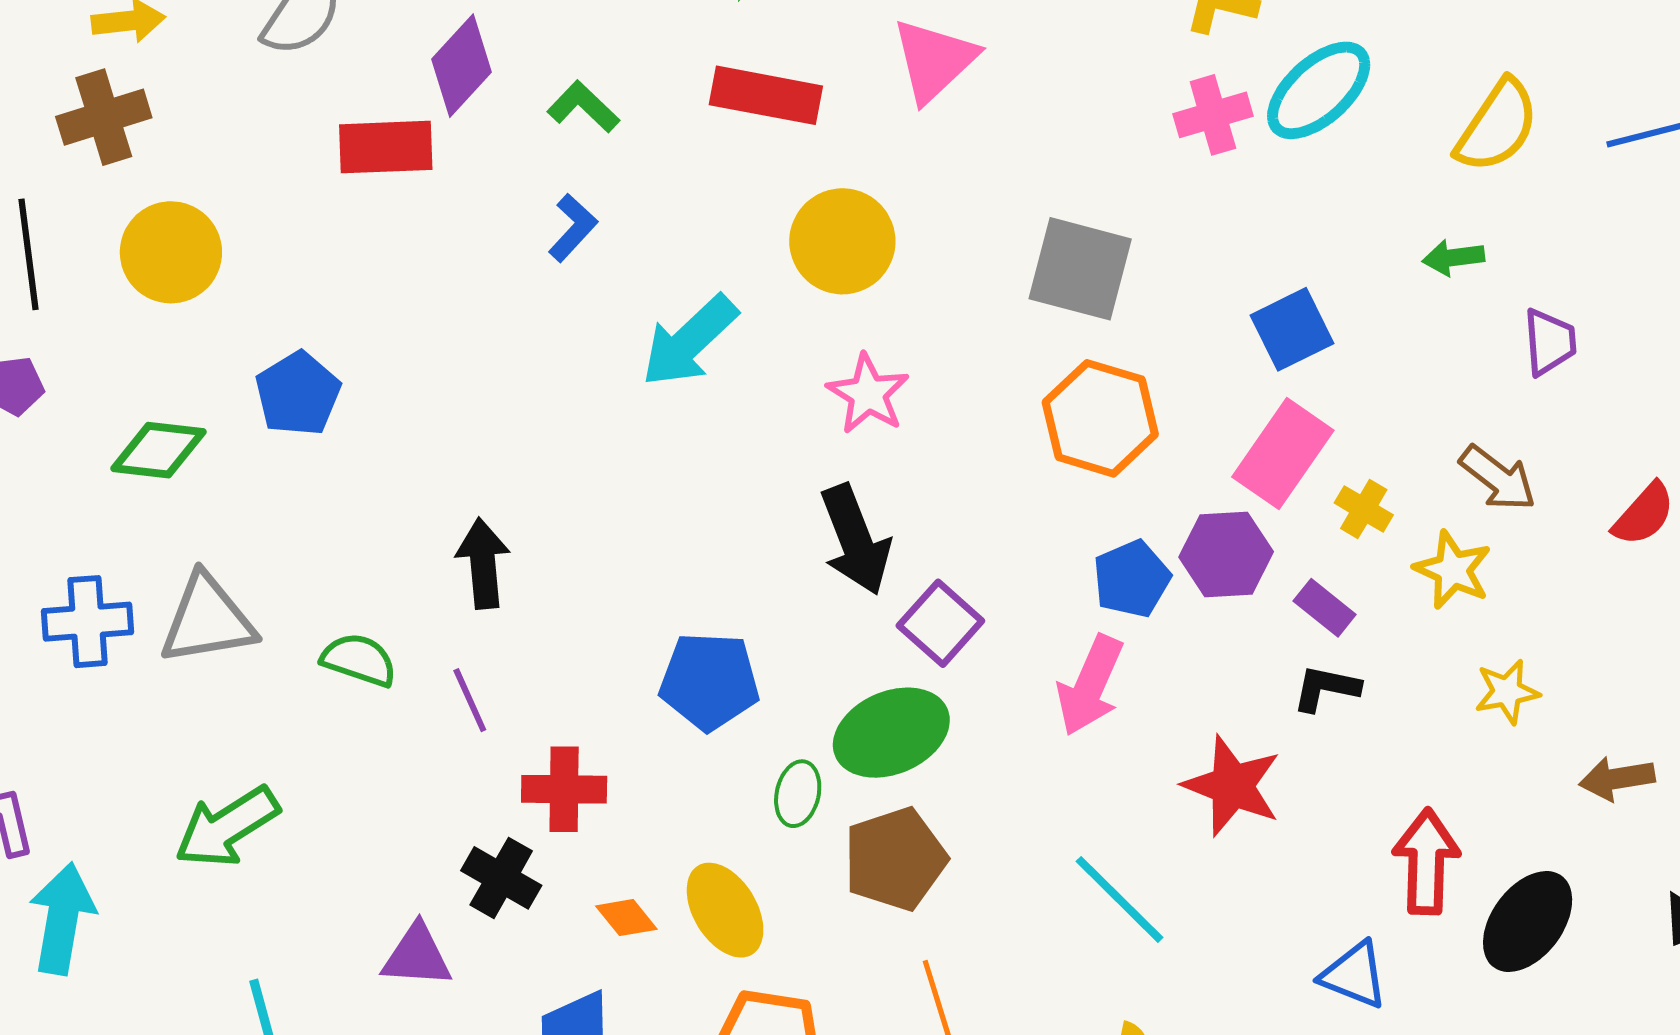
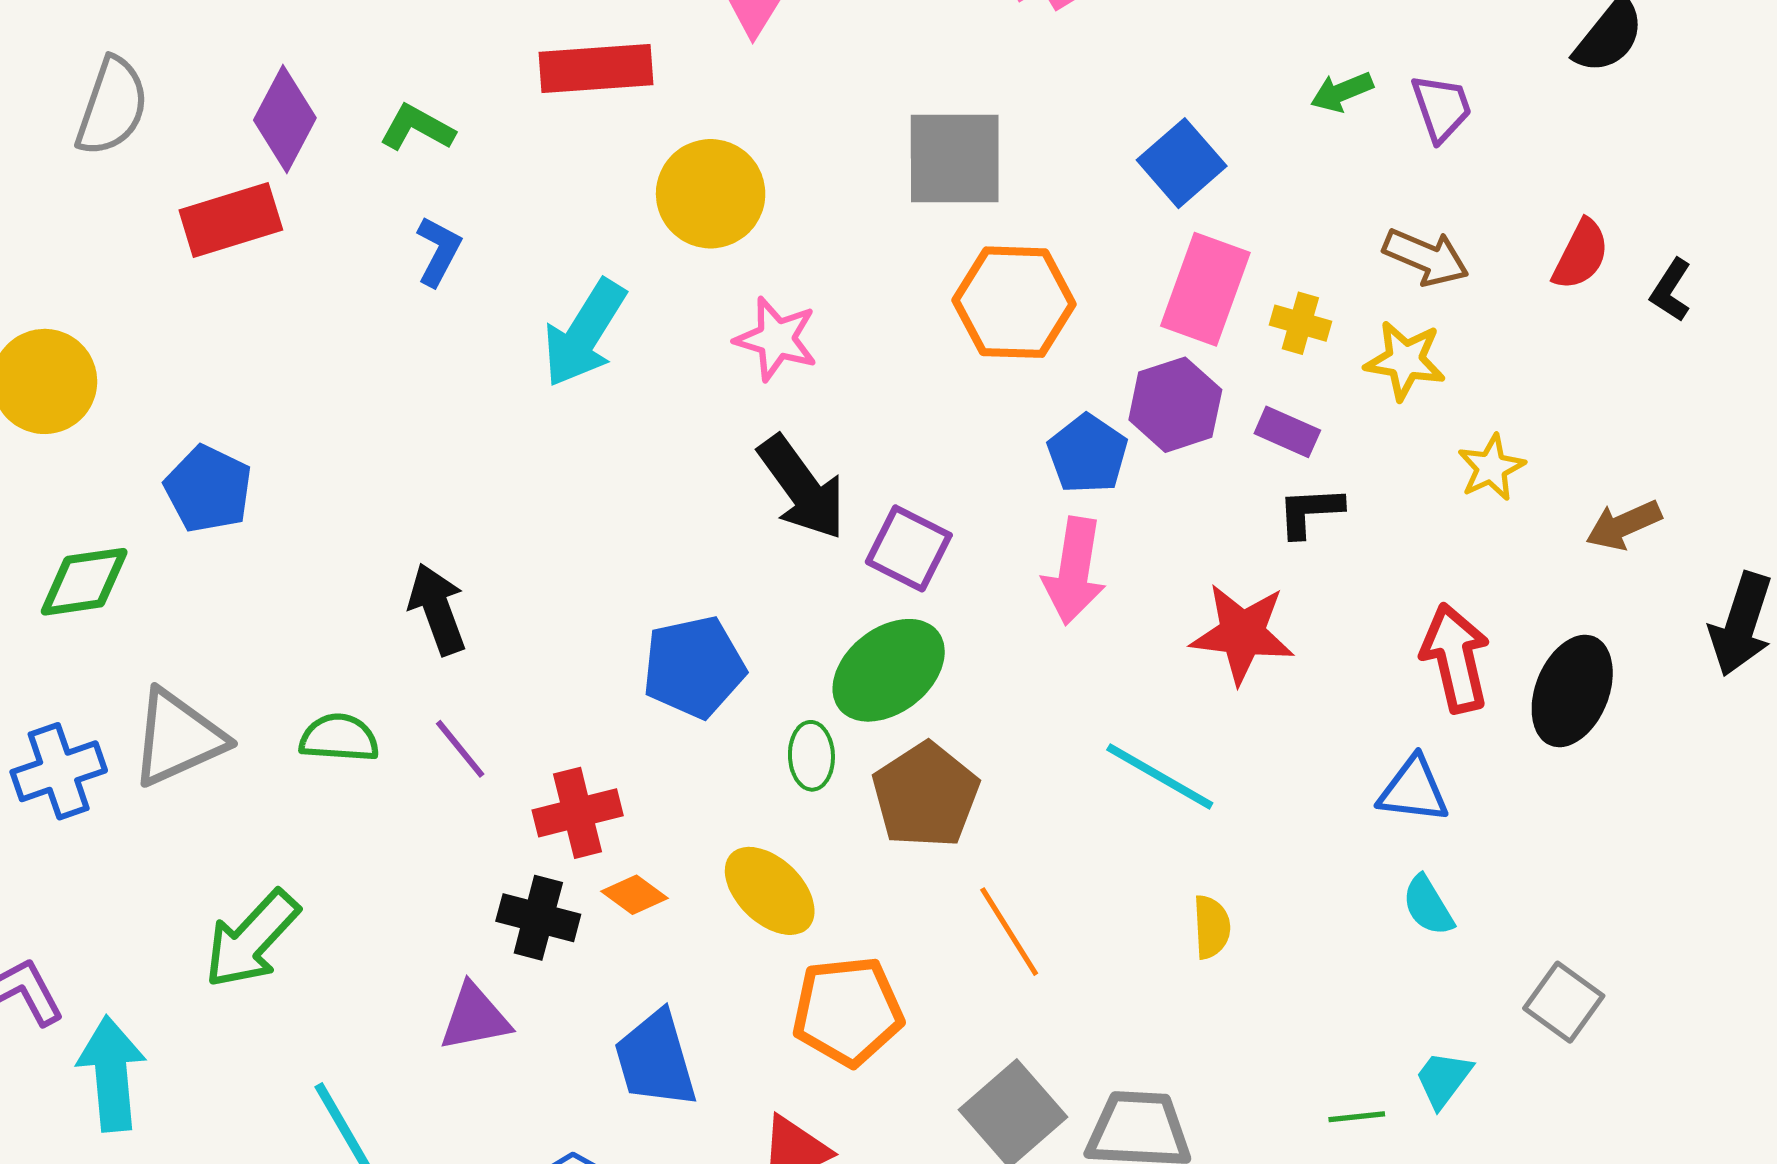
green arrow: (1453, 258) -> (1342, 92), moved
orange diamond: (626, 918) -> (635, 895), moved

